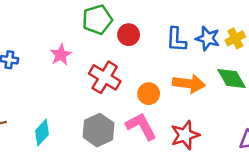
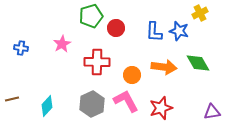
yellow cross: (235, 38) -> (200, 13), moved
red cross: (105, 77) -> (97, 62), turned -30

